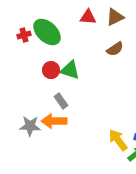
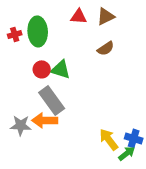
green ellipse: (47, 32) -> (38, 31), turned 44
gray rectangle: (61, 101) -> (52, 100), size x1.8

